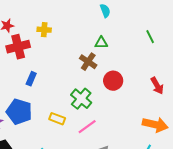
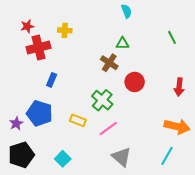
red arrow: (157, 86) -> (179, 87), turned 36

